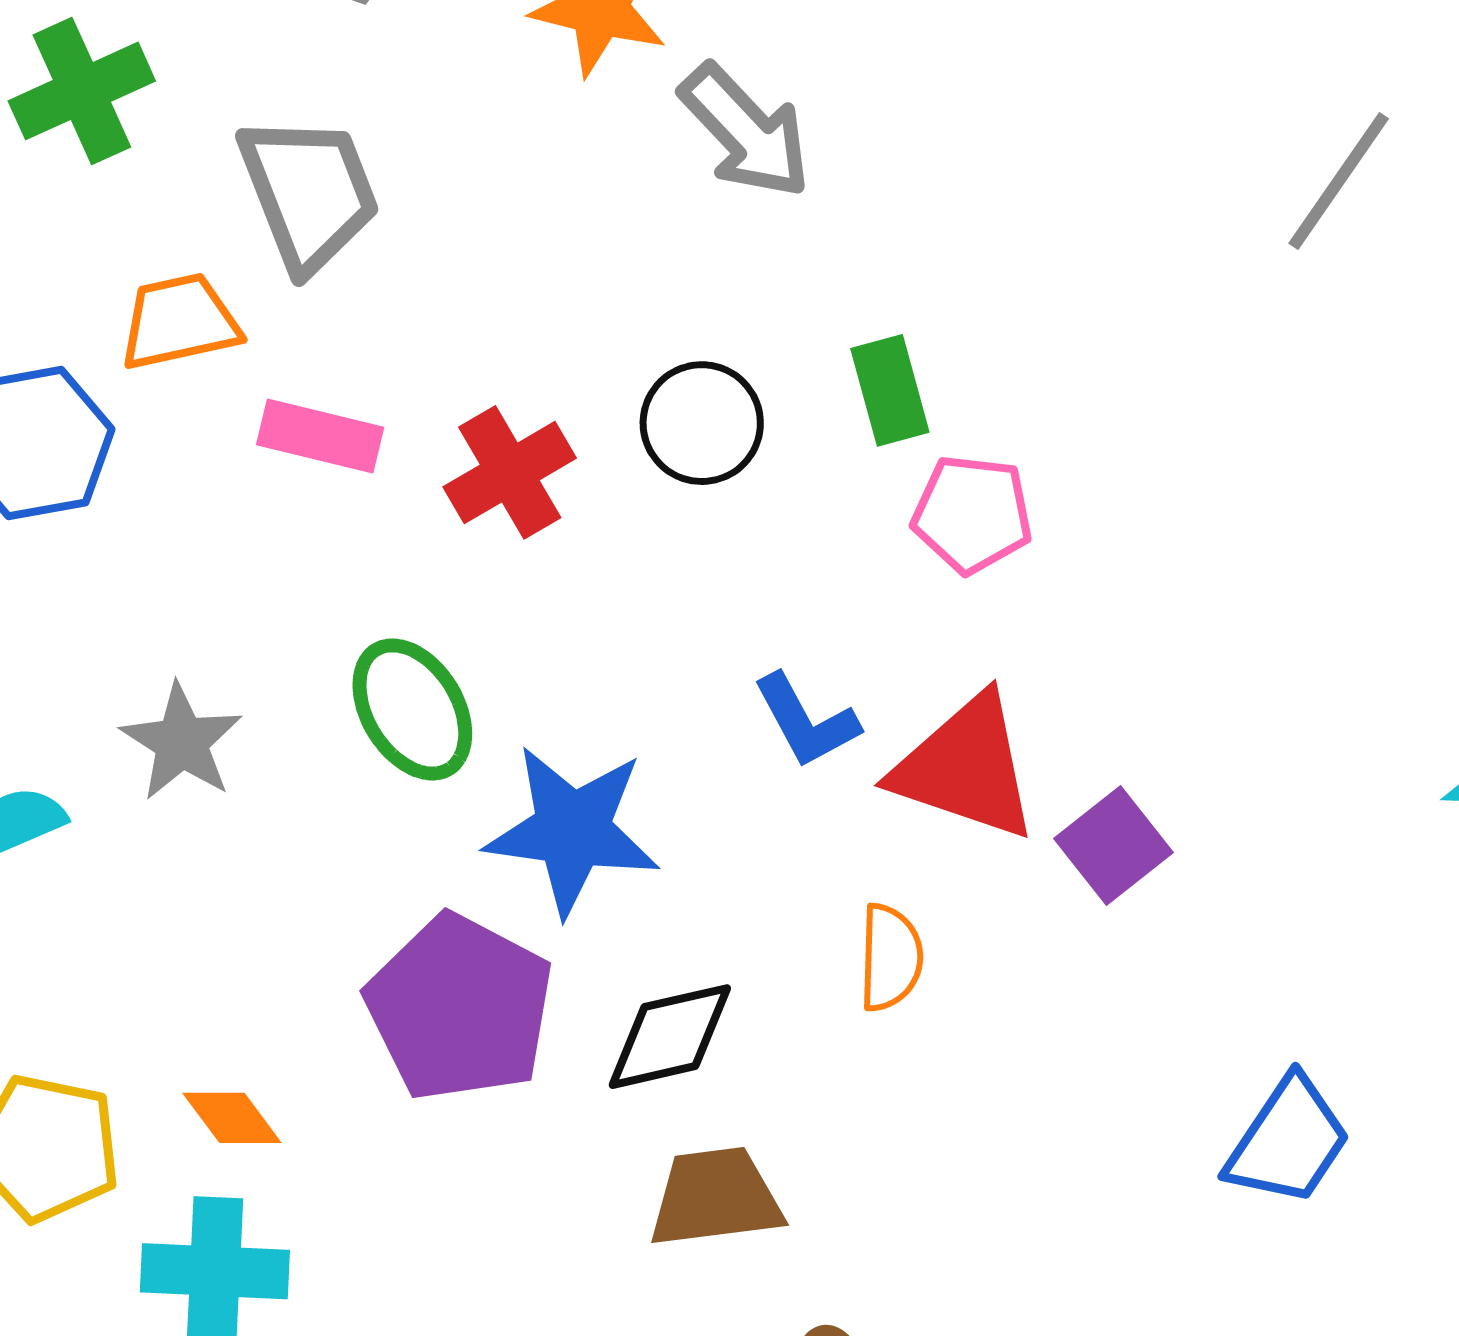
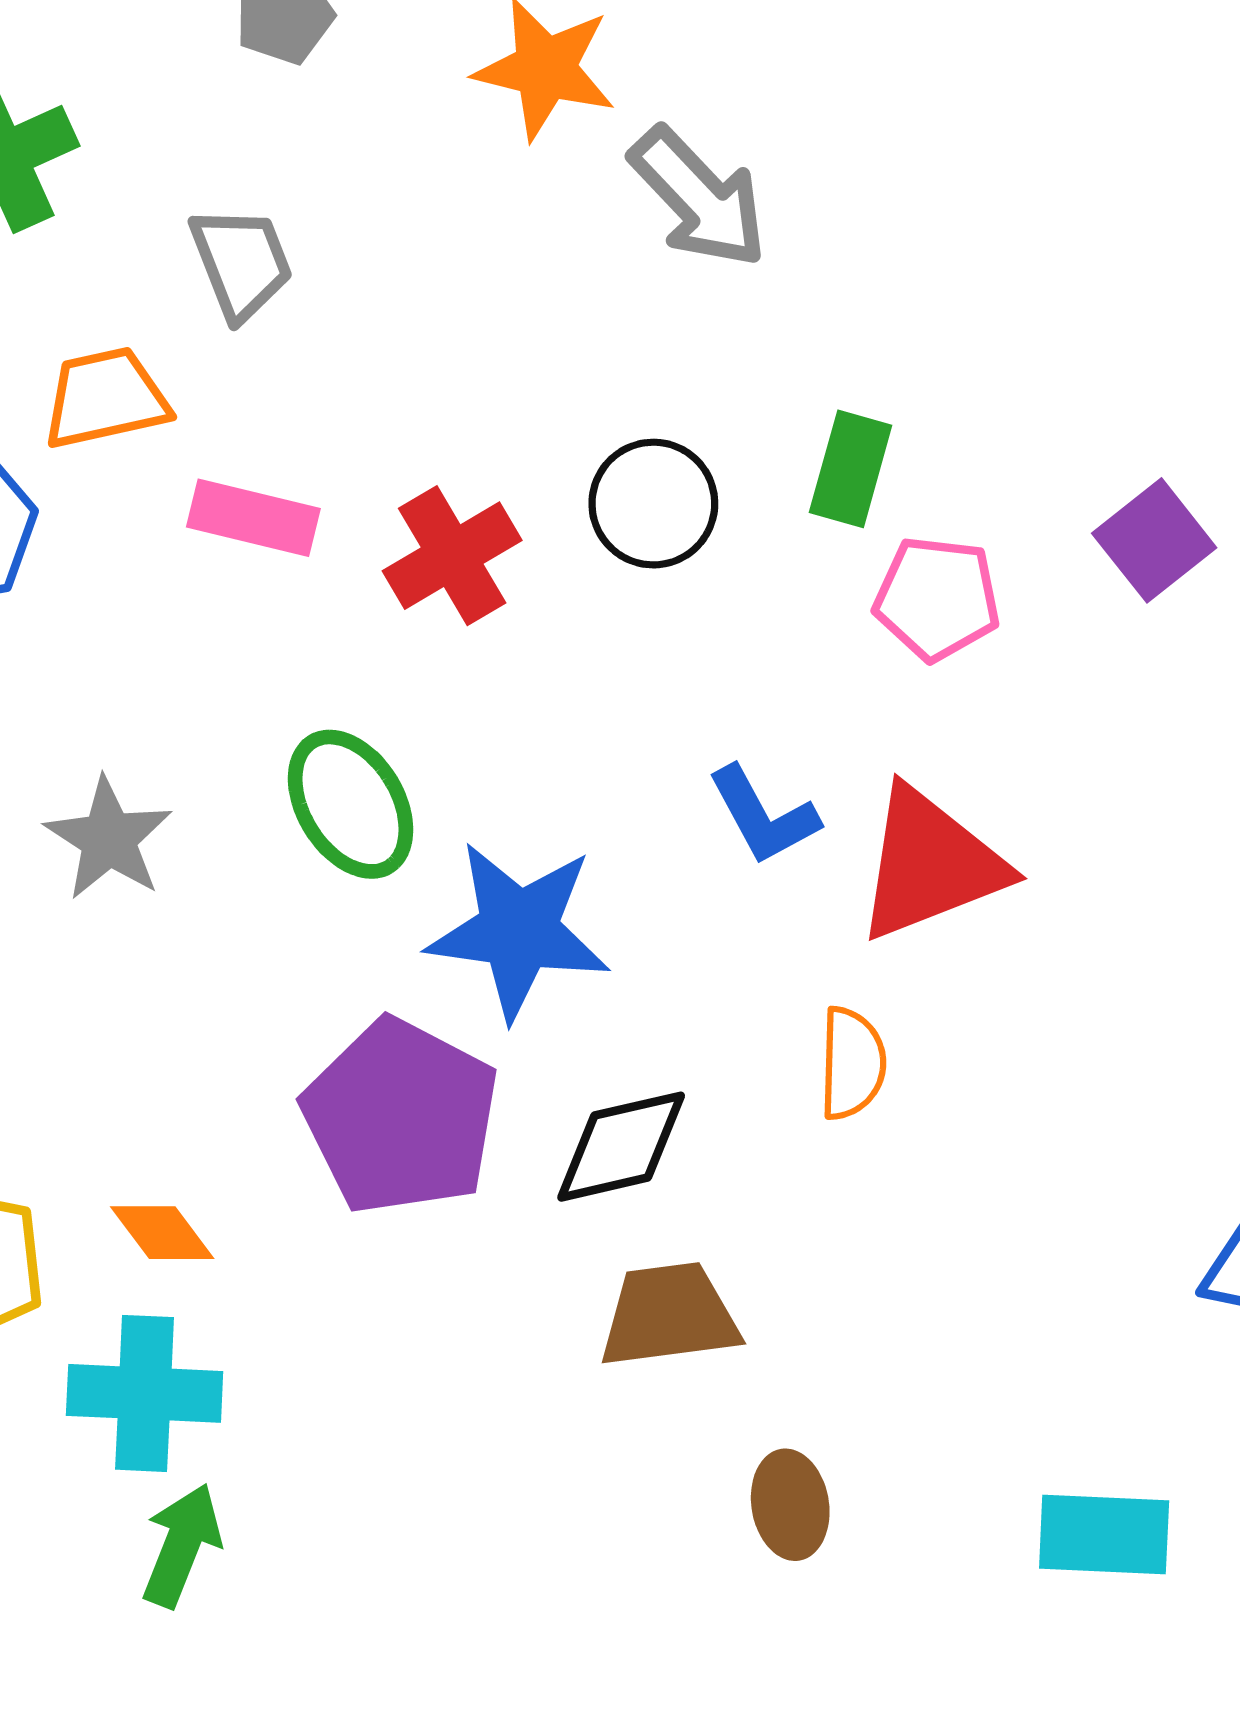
gray trapezoid: (309, 193) -> (241, 263), size x0.7
green rectangle: (890, 390) -> (851, 469), turned 31
red triangle: (965, 767) -> (930, 864), turned -40
purple square: (1113, 846) -> (1154, 540), moved

